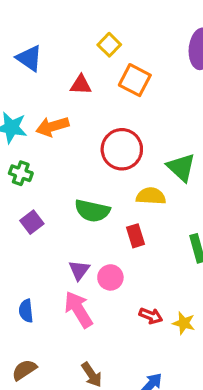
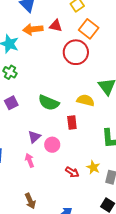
orange arrow: (52, 127) -> (33, 29), moved
red circle: (122, 149) -> (76, 52), moved
pink arrow: (78, 309) -> (30, 160), size x0.6
yellow star: (184, 323) -> (93, 167), moved

